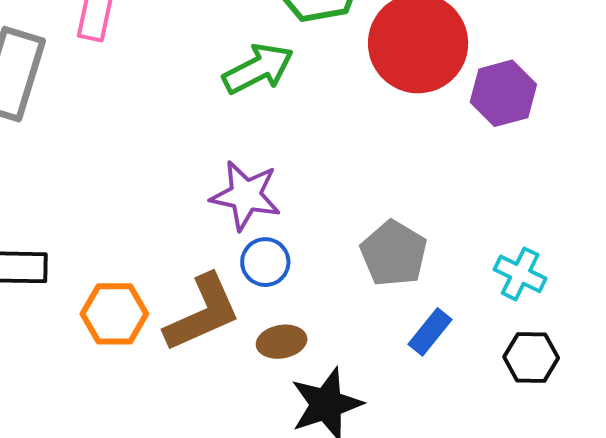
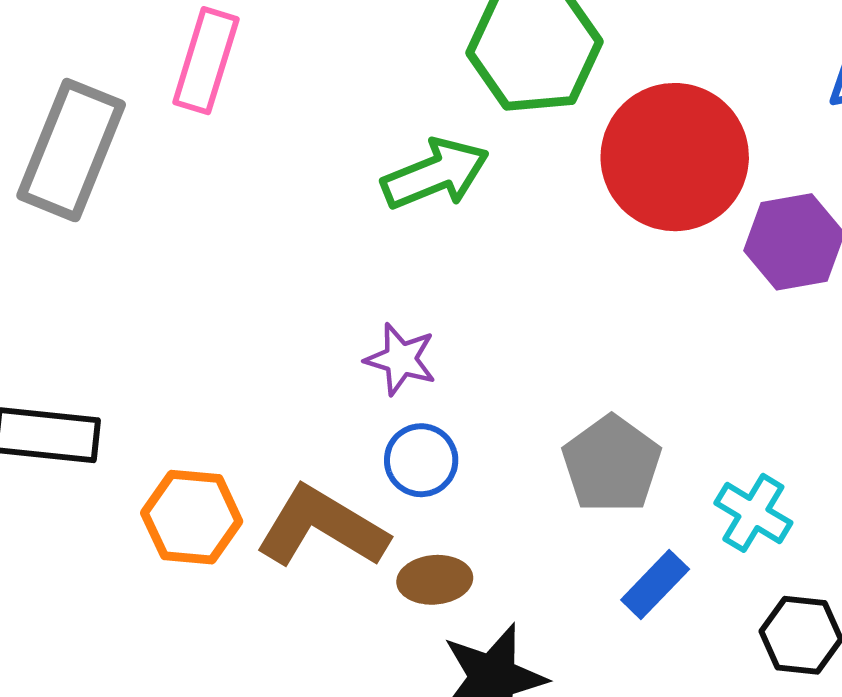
purple star: (246, 195) -> (401, 359), size x0.7
cyan cross: (520, 274) -> (753, 513), moved
brown L-shape: (202, 313) -> (322, 527), turned -130

